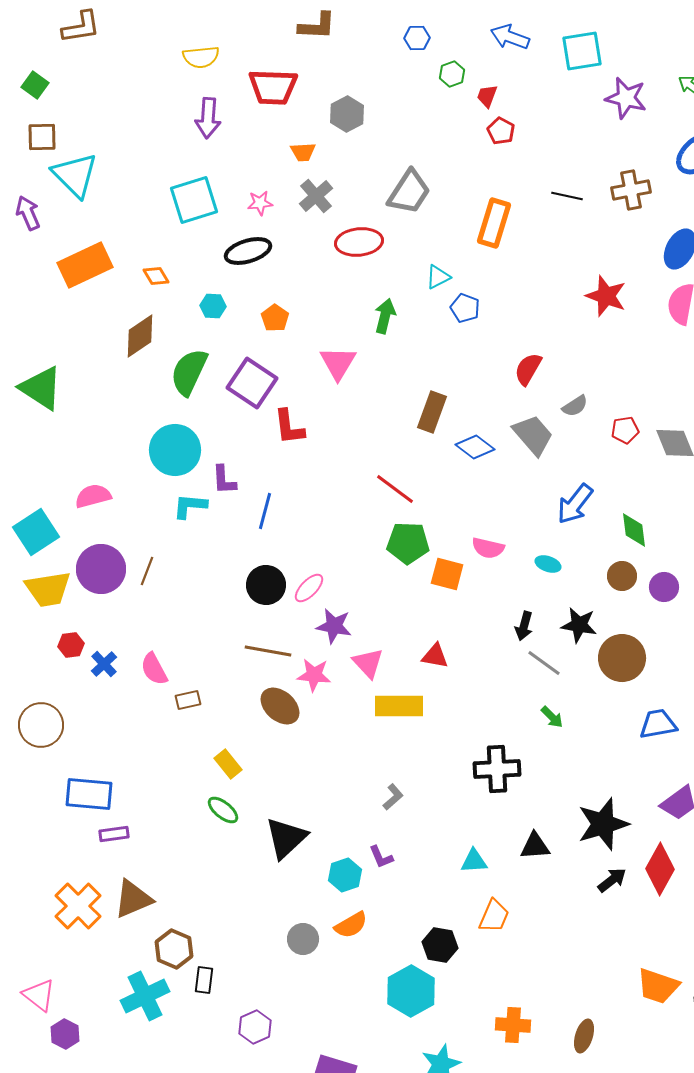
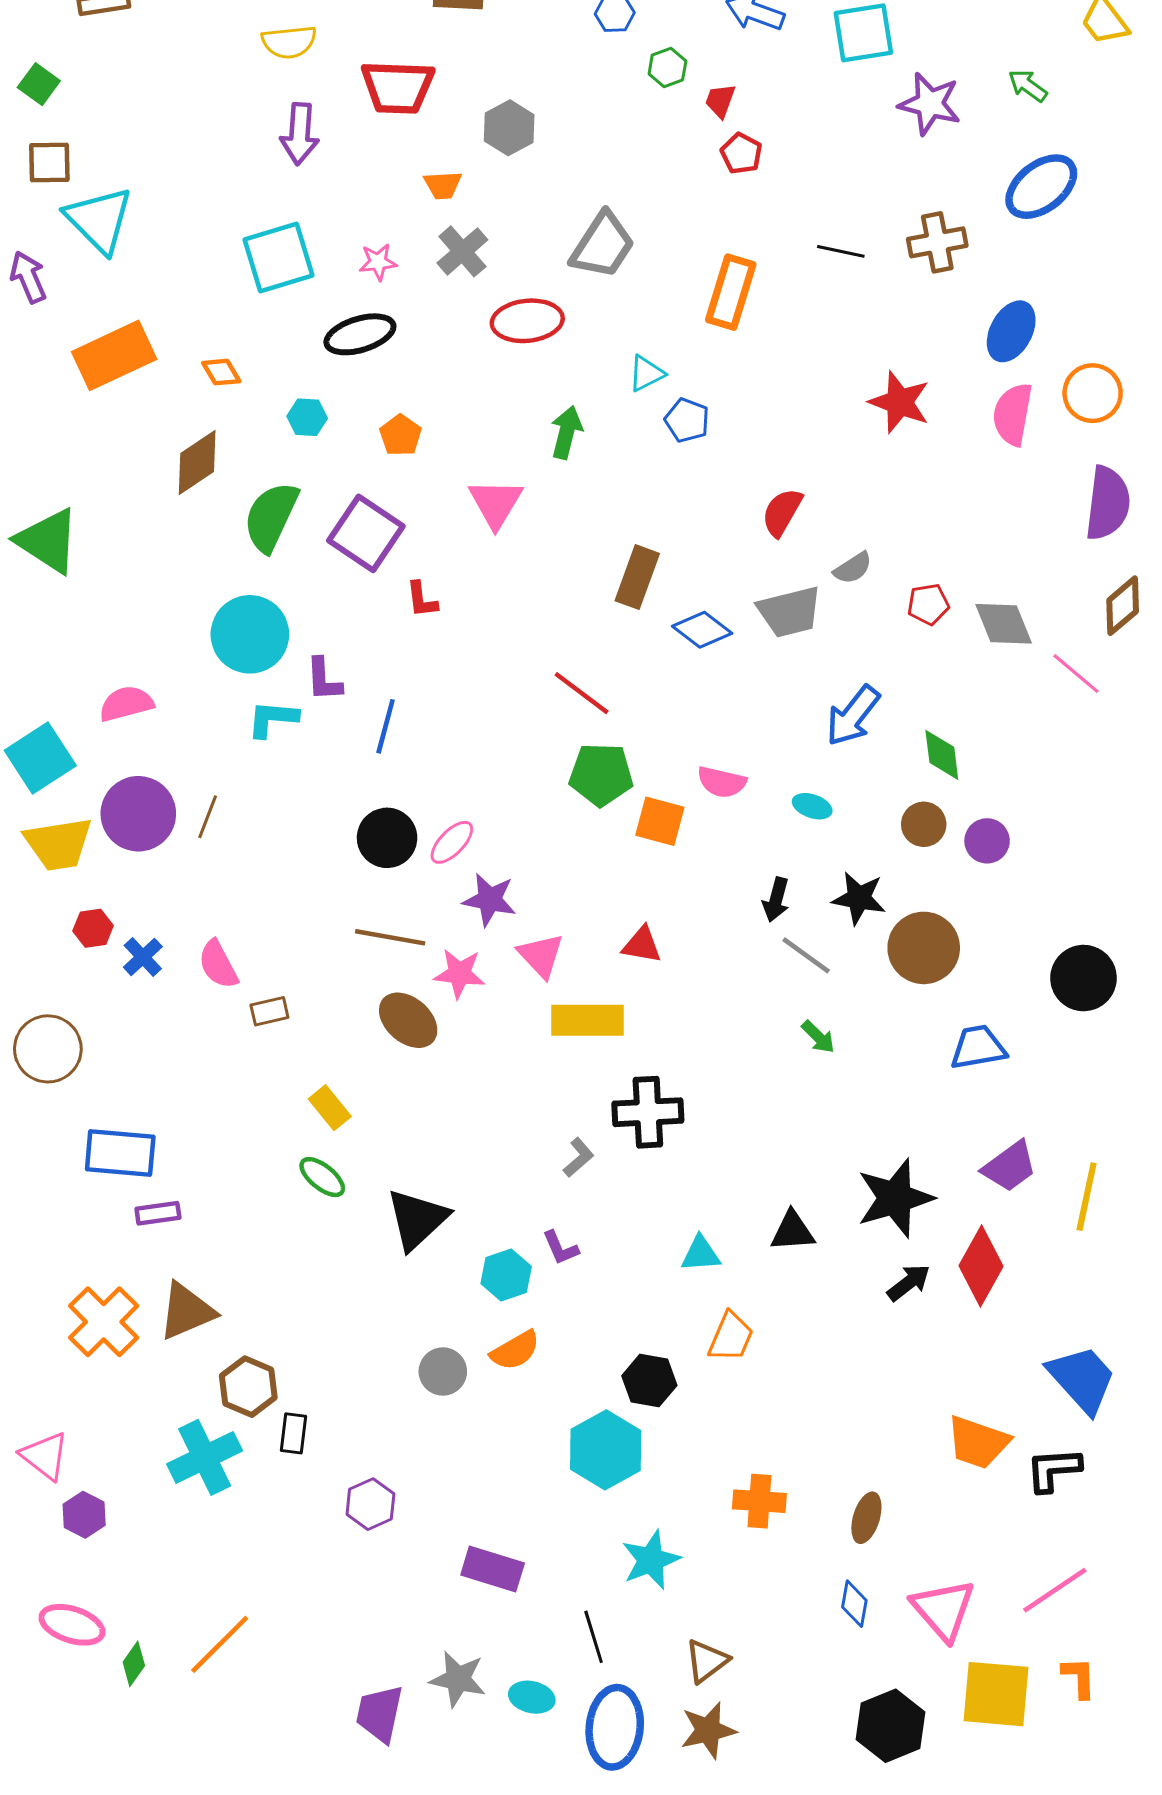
red L-shape: (289, 427) -> (422, 600), size x0.7
gray trapezoid: (533, 435) -> (790, 612), turned 117
black cross: (497, 769) -> (648, 1112), moved

